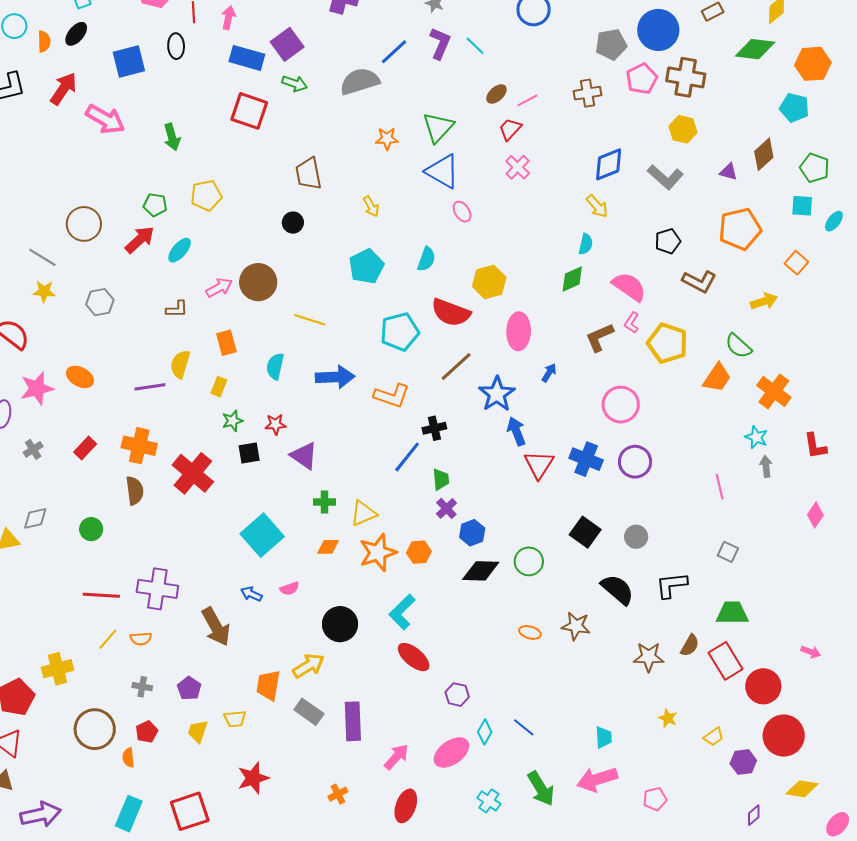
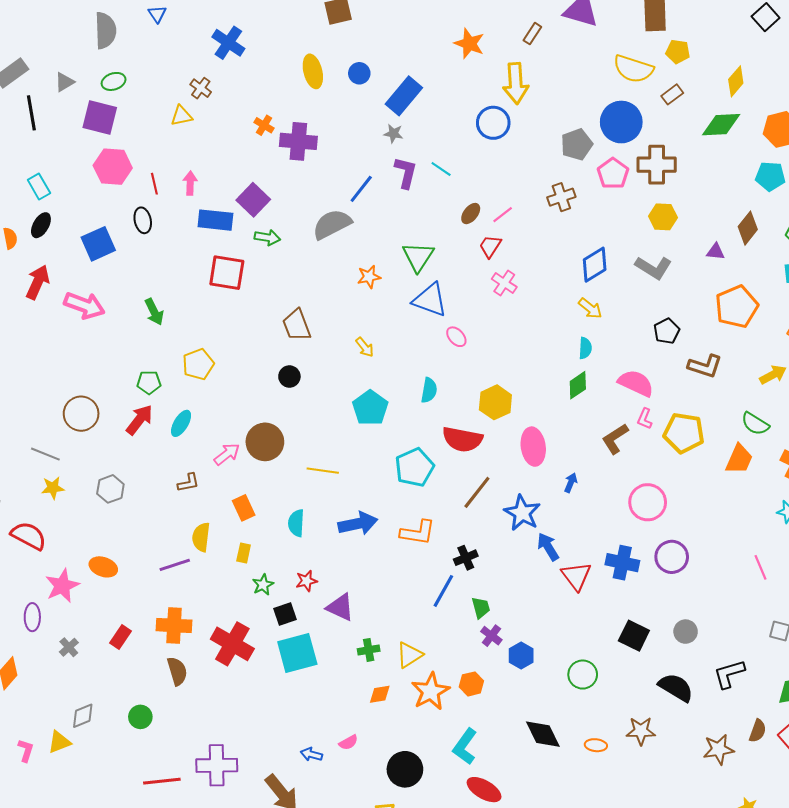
cyan square: (262, 535) -> (297, 653), moved, turned 36
black diamond: (481, 571) -> (543, 734), moved, turned 72

